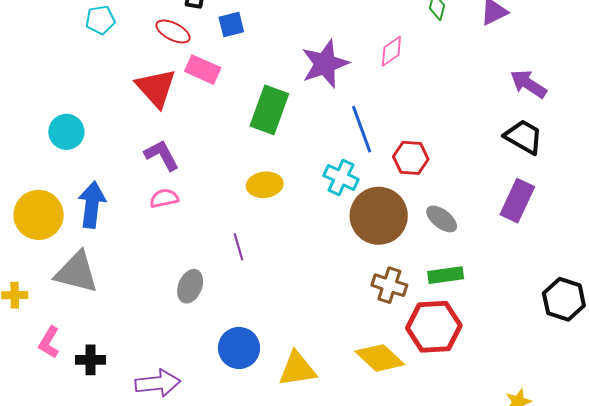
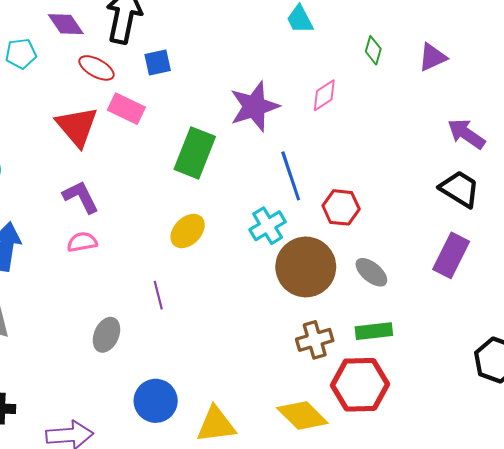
cyan cross: (341, 177) -> (268, 226), turned 32
yellow ellipse: (265, 185) -> (188, 231), turned -40
brown cross: (389, 285) -> (315, 340), turned -36

